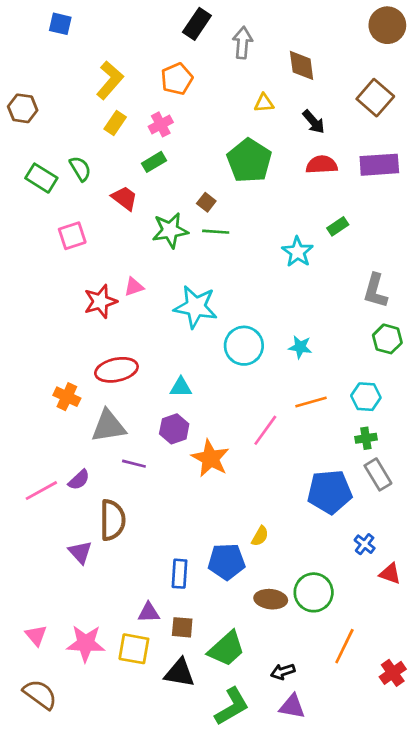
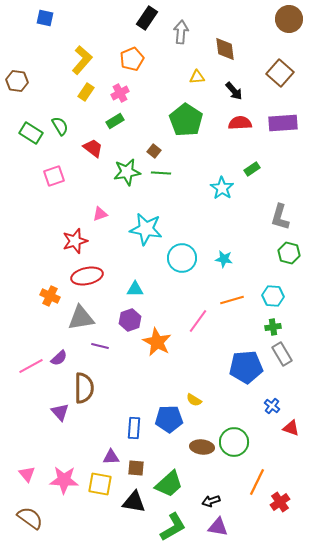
red star: (100, 301) -> (75, 241), moved
yellow semicircle: (260, 536) -> (194, 400), turned 91
red cross: (393, 673) -> (280, 502), moved

